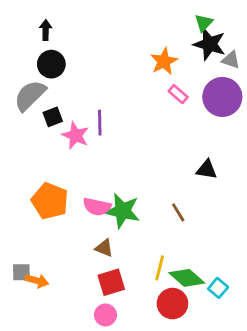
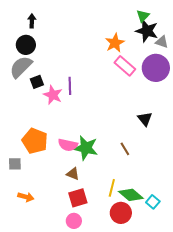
black circle: (51, 64) -> (26, 45), moved
pink rectangle: (178, 94) -> (125, 66), size x1.5
black triangle: (207, 170) -> (145, 119), turned 42
gray square: (21, 272) -> (15, 164), moved

